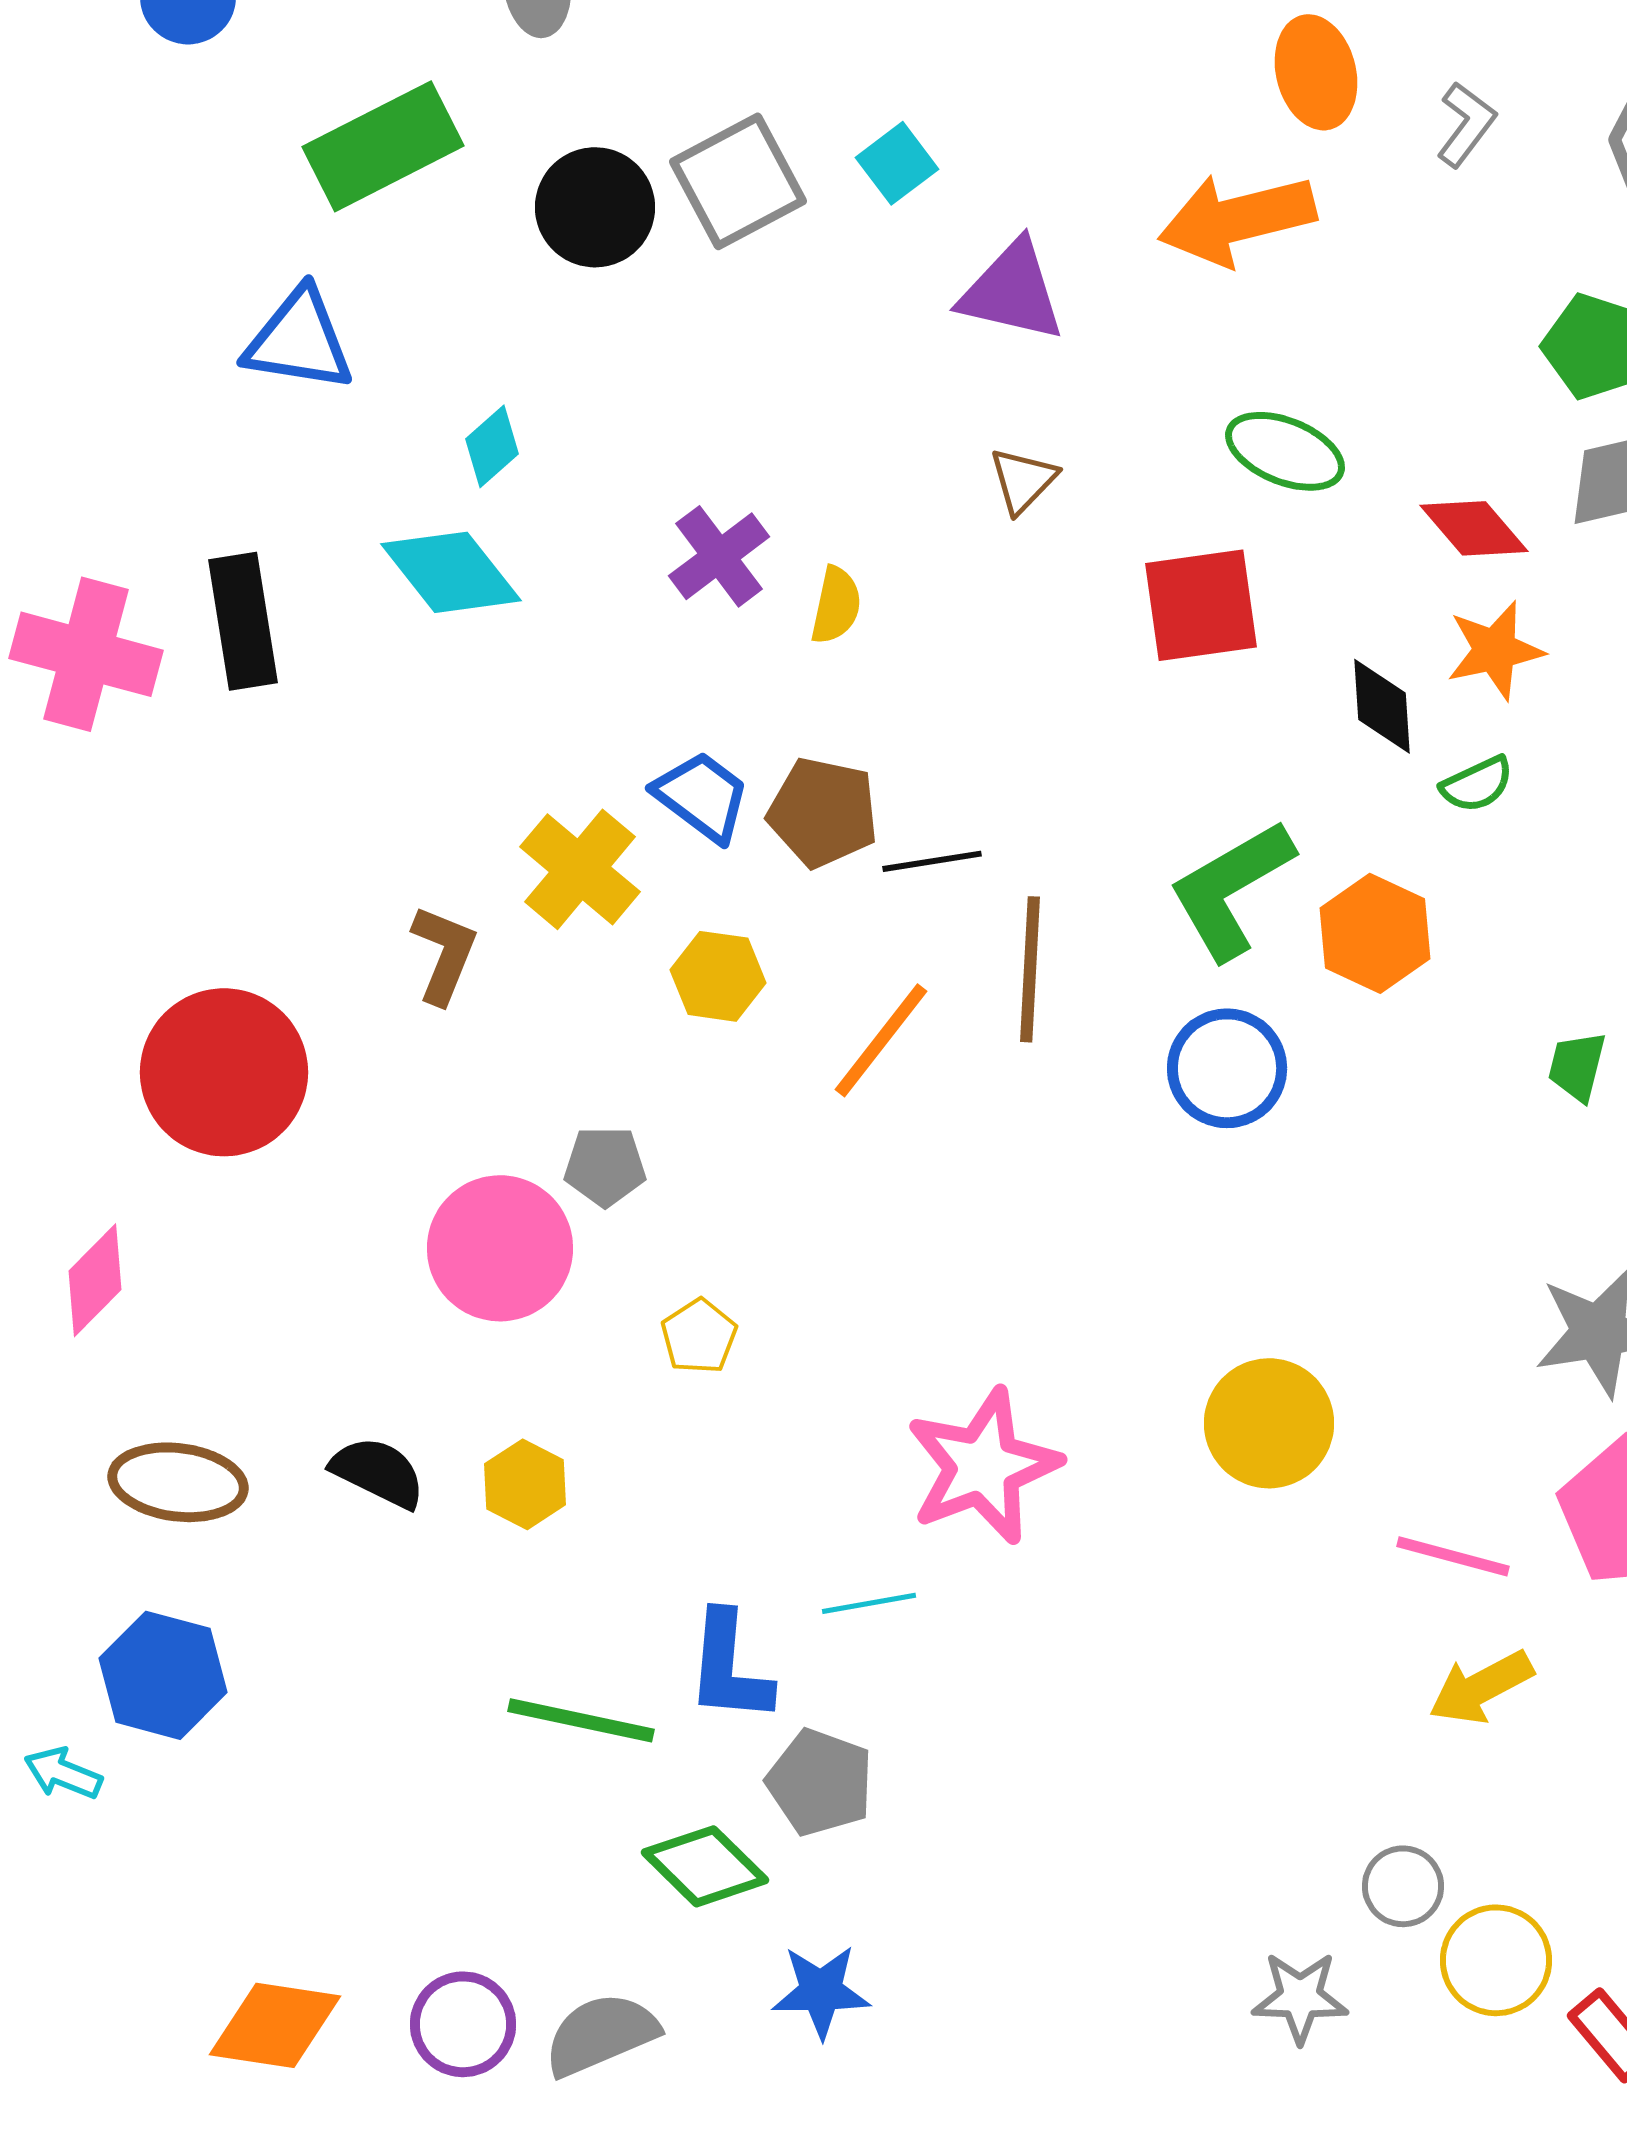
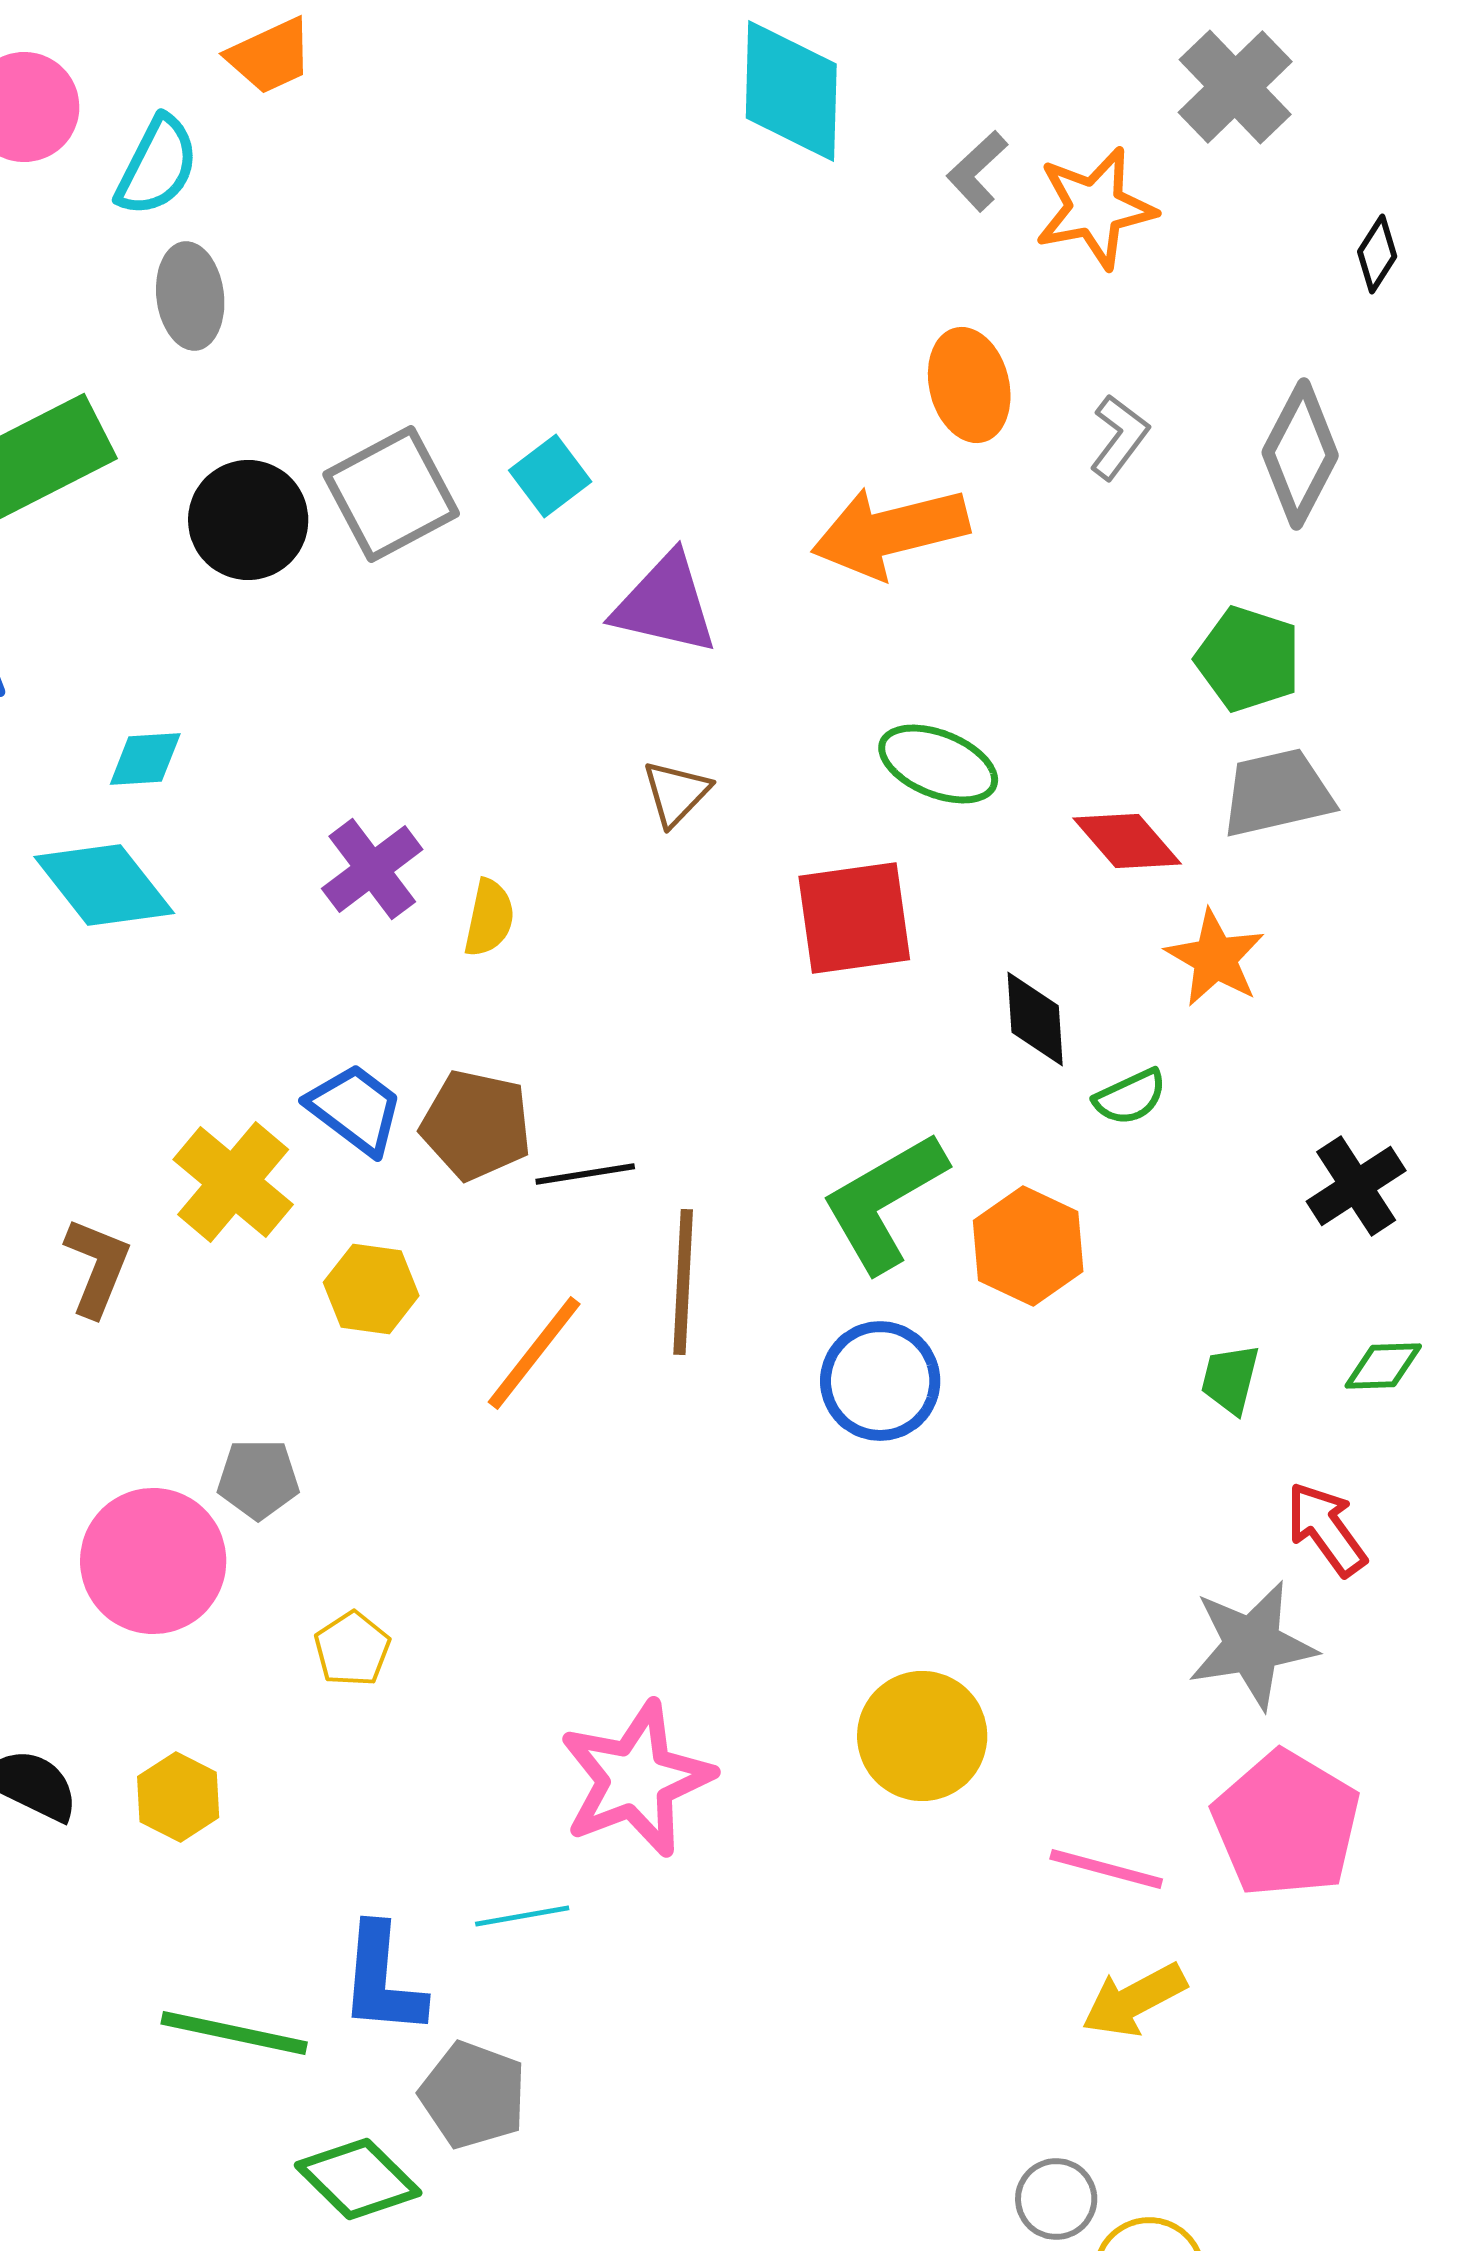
cyan diamond: (492, 446) -> (145, 759), turned 38
orange star: (1495, 650) -> (1215, 958), moved, turned -30

